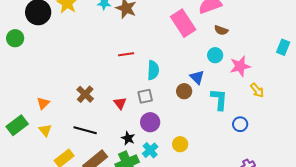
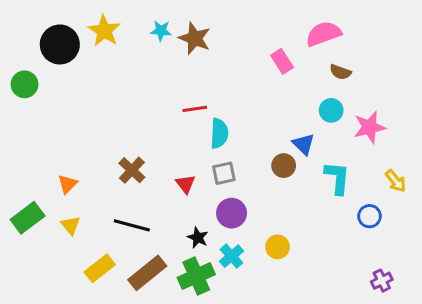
pink rectangle: (183, 23) -> (282, 61), size x0.6
cyan semicircle: (153, 70) -> (219, 133), moved
yellow arrow: (257, 90) -> (396, 181), moved

